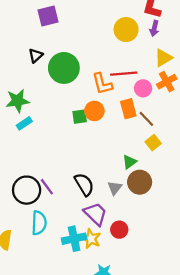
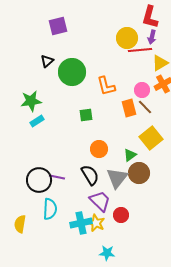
red line: (124, 74) -> (140, 50), moved
orange circle: (94, 111) -> (99, 149), moved
brown line: (146, 119) -> (145, 107), moved
yellow square: (153, 143) -> (151, 138), size x1.6
purple line: (47, 187) -> (57, 177), turned -42
gray triangle: (115, 188) -> (117, 178), size x1.6

